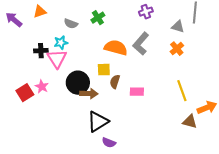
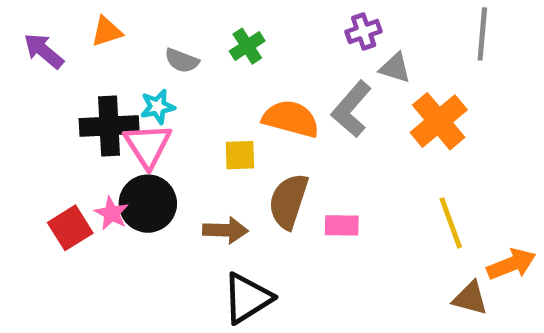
gray triangle: (178, 27) -> (395, 68), moved
orange cross: (177, 49) -> (439, 121), size x1.6
black cross: (41, 51) -> (109, 126), size x1.6
yellow square: (104, 70) -> (240, 155), moved
brown semicircle: (115, 82) -> (288, 201), size x1.6
black circle: (78, 83) -> (148, 204), moved

